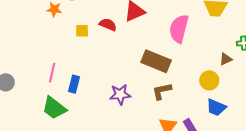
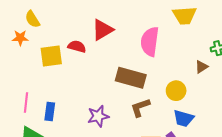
yellow square: (82, 31) -> (51, 56), size x1.6
yellow circle: (209, 80) -> (176, 91), moved
blue trapezoid: (216, 107) -> (184, 118), moved

